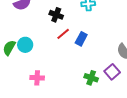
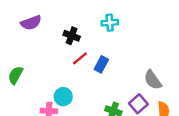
cyan circle: (25, 45) -> (63, 97), moved

